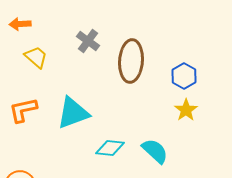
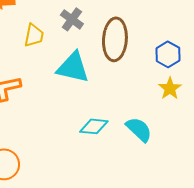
yellow trapezoid: (36, 57) -> (34, 35), moved, turned 60
cyan triangle: (73, 113) -> (73, 67), moved, turned 33

